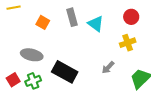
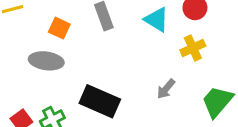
cyan triangle: (96, 24) -> (157, 20), moved
gray ellipse: (32, 55) -> (46, 61), moved

